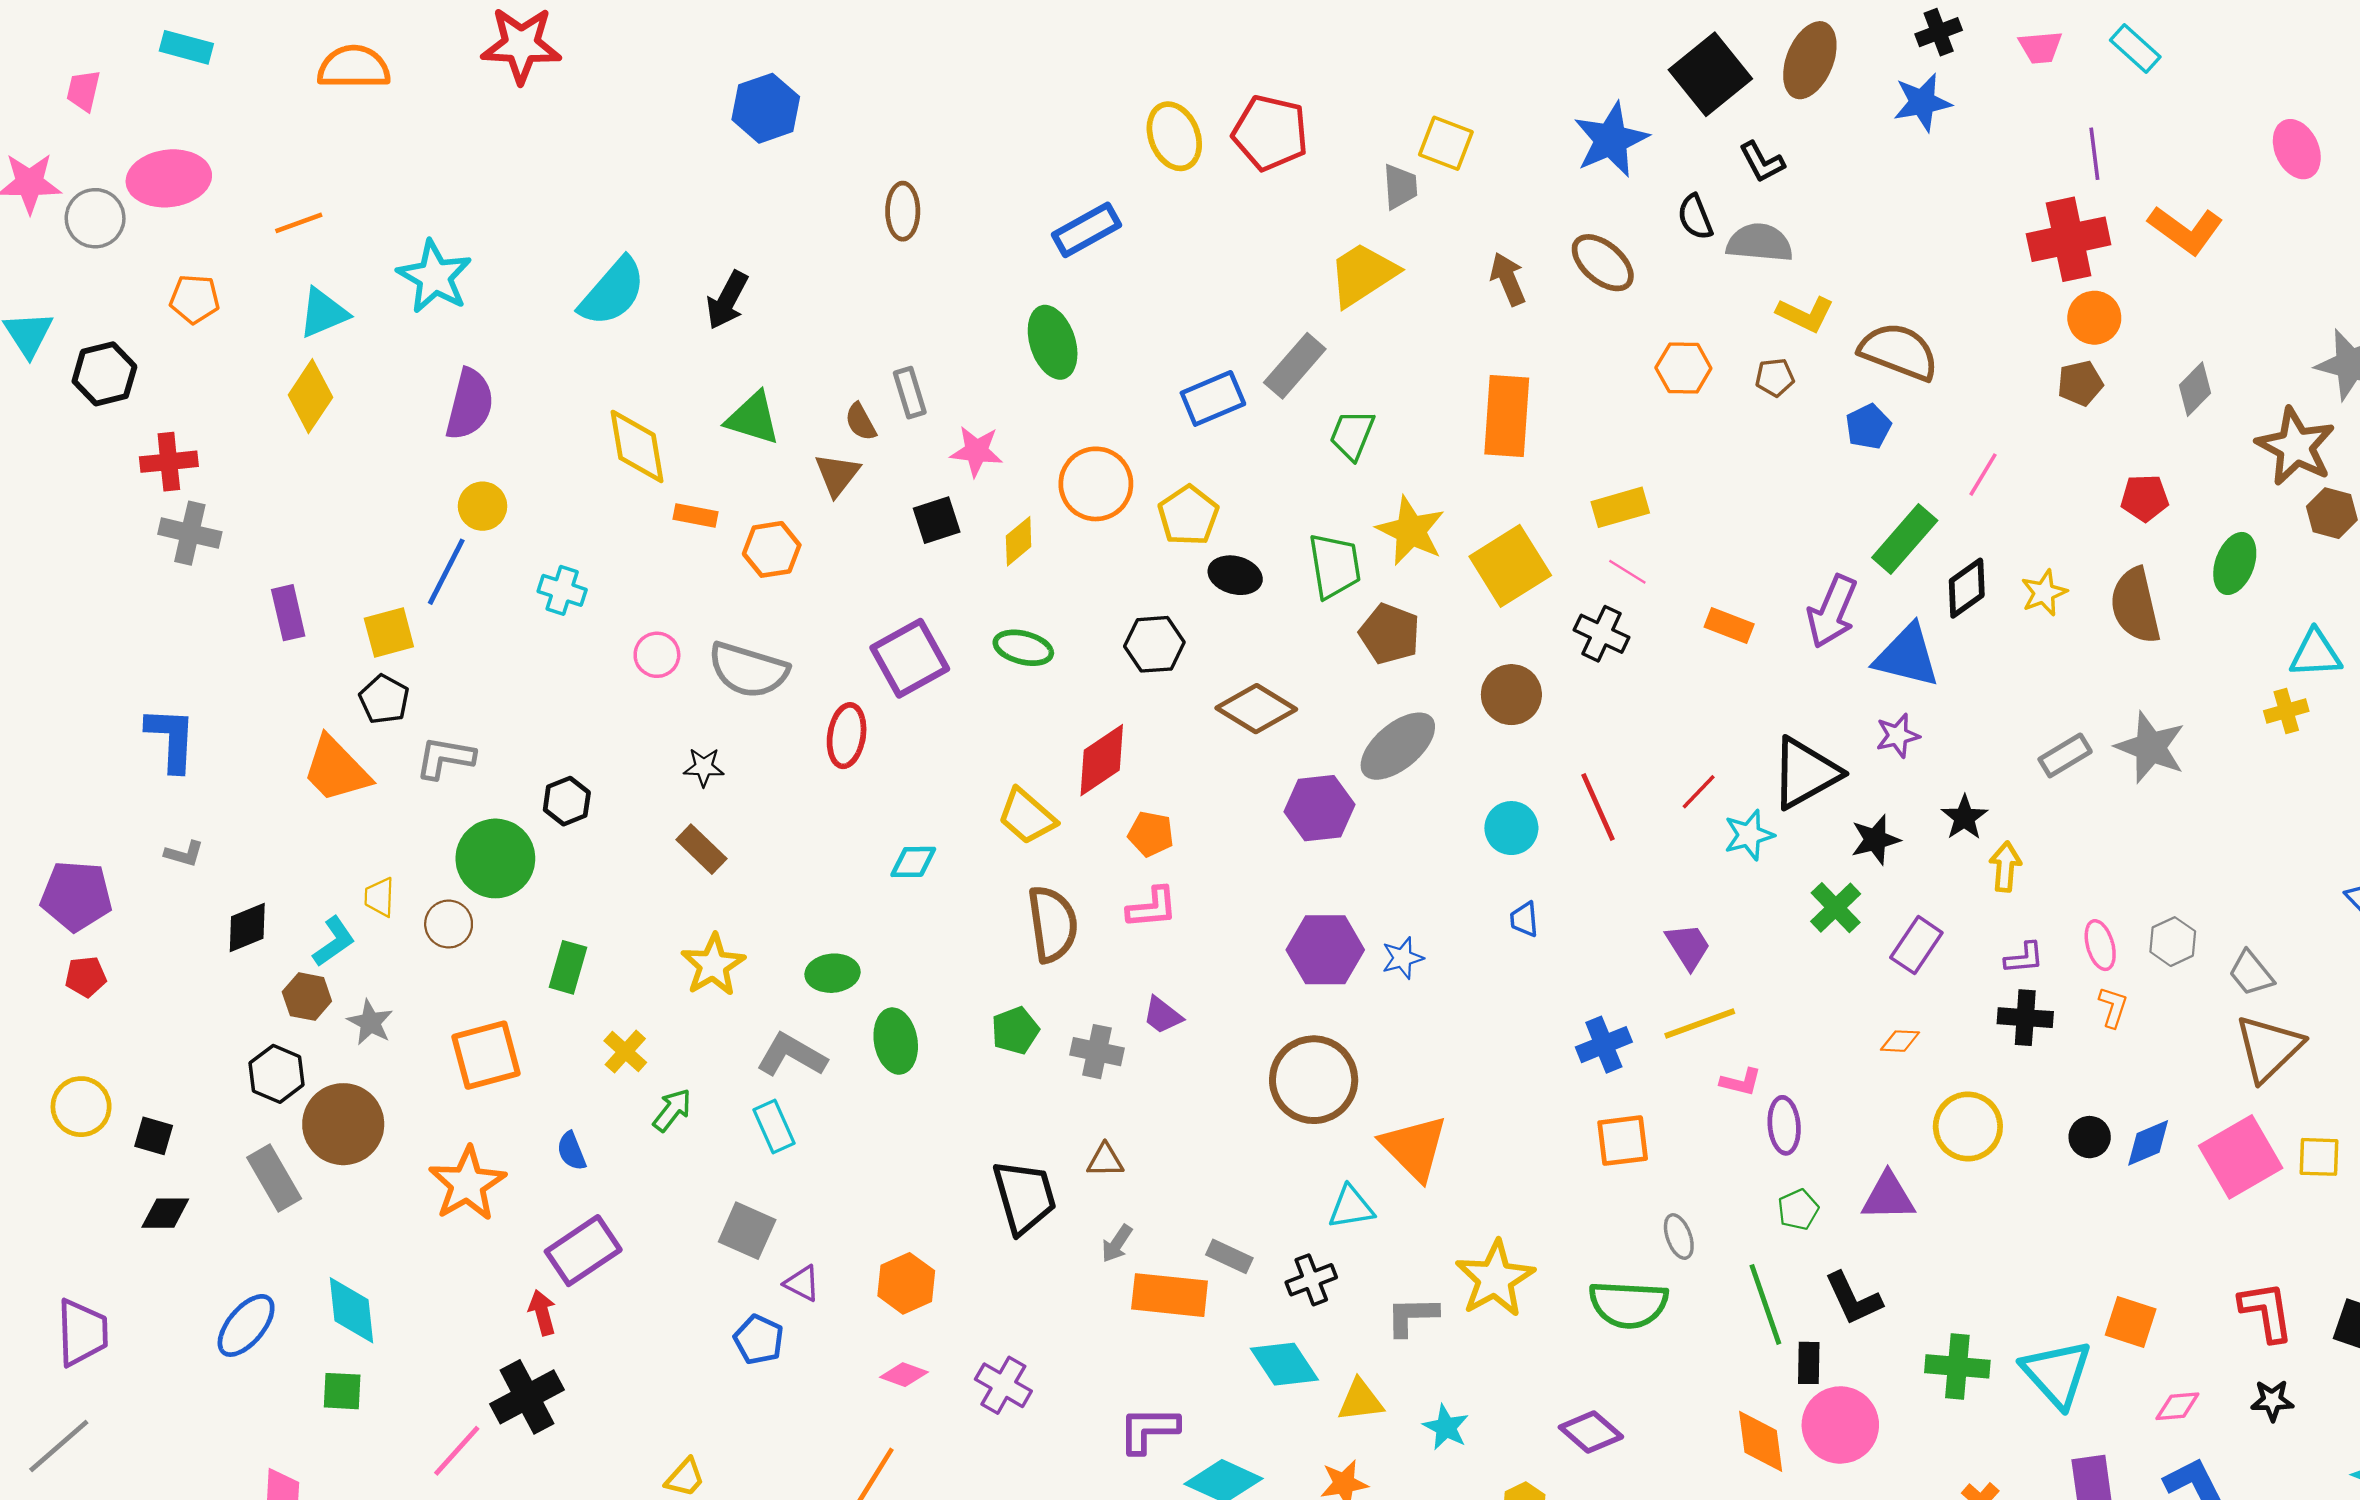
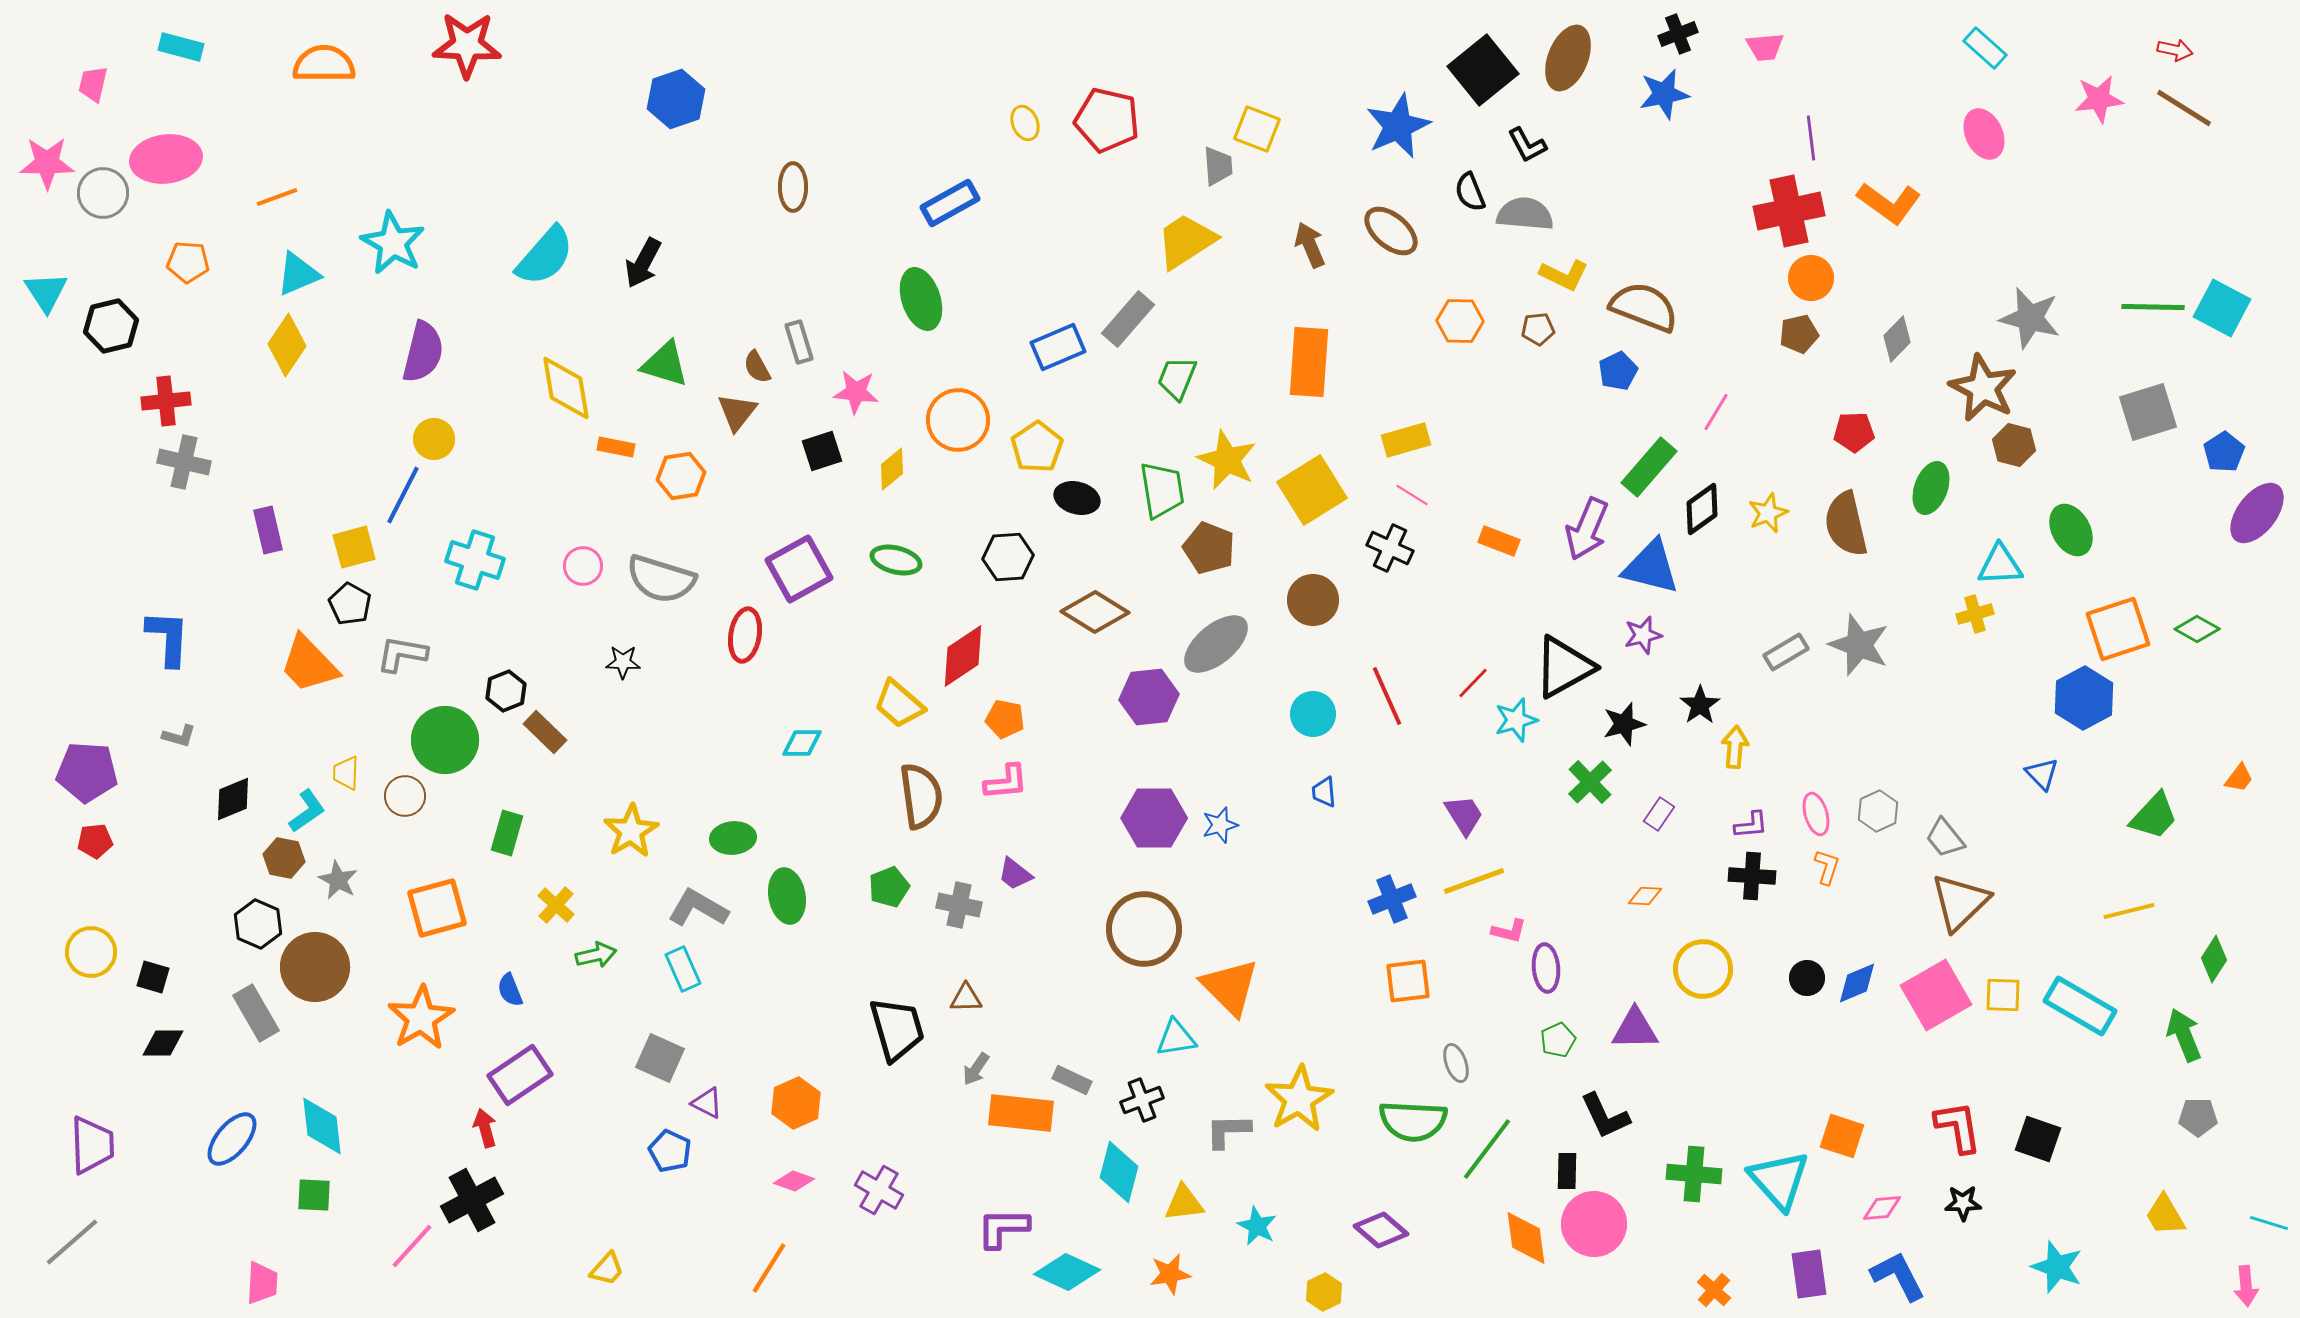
cyan rectangle: (2135, 48) -> (1985, 48), moved
yellow ellipse: (1174, 136) -> (1025, 123), size x0.6
cyan cross: (562, 590) -> (475, 560), moved, size x1.4
brown rectangle: (701, 849) -> (545, 732), moved
purple rectangle: (1916, 945) -> (1659, 814), size x0.7
green arrow: (672, 1110) -> (596, 955), turned 39
green line: (1765, 1304) -> (1487, 1149), moved, turned 56
cyan diamond: (1284, 1364) -> (1119, 1172), turned 48

